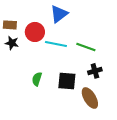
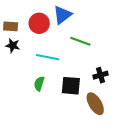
red circle: (35, 32) -> (39, 23), moved
cyan line: (56, 44) -> (48, 57), moved
green line: (86, 47) -> (80, 41), moved

